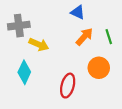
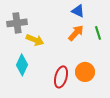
blue triangle: (78, 12) -> (78, 11), moved
orange circle: (99, 68) -> (85, 72), moved

